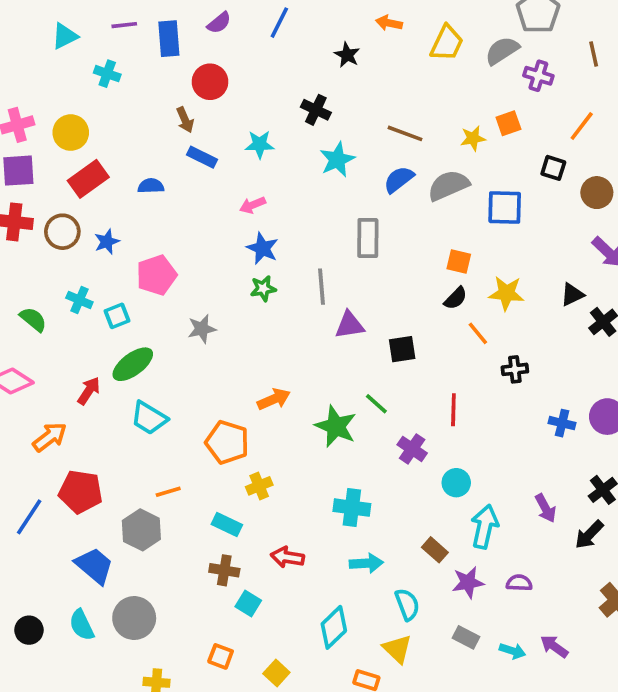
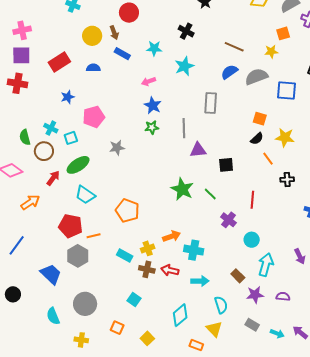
orange square: (508, 123) -> (283, 33), moved
yellow circle: (71, 133) -> (92, 36), moved
cyan star: (337, 160) -> (184, 66), moved
brown circle: (62, 232) -> (44, 151), moved
green semicircle: (33, 319) -> (25, 137), turned -147
orange arrow: (274, 399) -> (172, 236), moved
green star: (336, 426) -> (182, 189), moved
yellow cross: (259, 486) -> (148, 248), moved
red pentagon: (81, 492) -> (70, 226), moved
red arrow: (287, 557) -> (170, 270), moved
brown cross: (224, 570) -> (147, 269), moved
gray circle: (134, 618) -> (85, 304), moved
cyan semicircle: (82, 625) -> (53, 316), moved
black circle: (29, 630) -> (13, 294), moved

